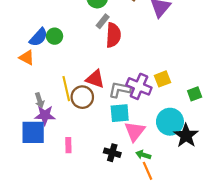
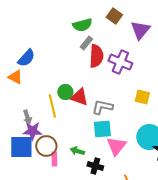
green circle: (55, 36) -> (65, 92), moved
yellow square: (162, 79) -> (142, 97), turned 35
purple cross: (139, 86) -> (120, 62), moved
brown circle: (82, 97) -> (46, 146), moved
green arrow: (143, 155) -> (77, 151), moved

